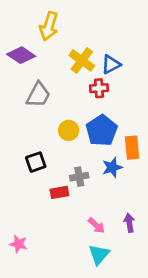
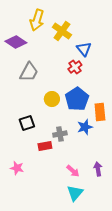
yellow cross: (82, 60) -> (62, 31), moved
blue triangle: (111, 64) -> (84, 49), turned -42
red cross: (99, 88) -> (75, 67), turned -32
pink star: (18, 244) -> (17, 168), moved

